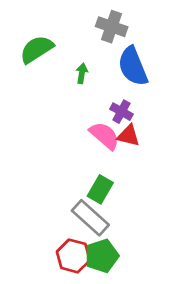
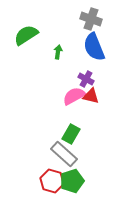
gray cross: (112, 27) -> (91, 19), moved
pink semicircle: (104, 136) -> (74, 96), turned -70

